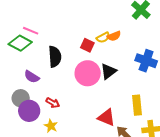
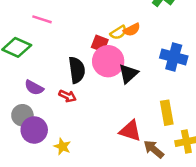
pink line: (31, 31) -> (42, 19), moved
black semicircle: (55, 57) -> (77, 70), moved
pink circle: (88, 73) -> (108, 61), moved
red arrow: (53, 103) -> (67, 96), moved

